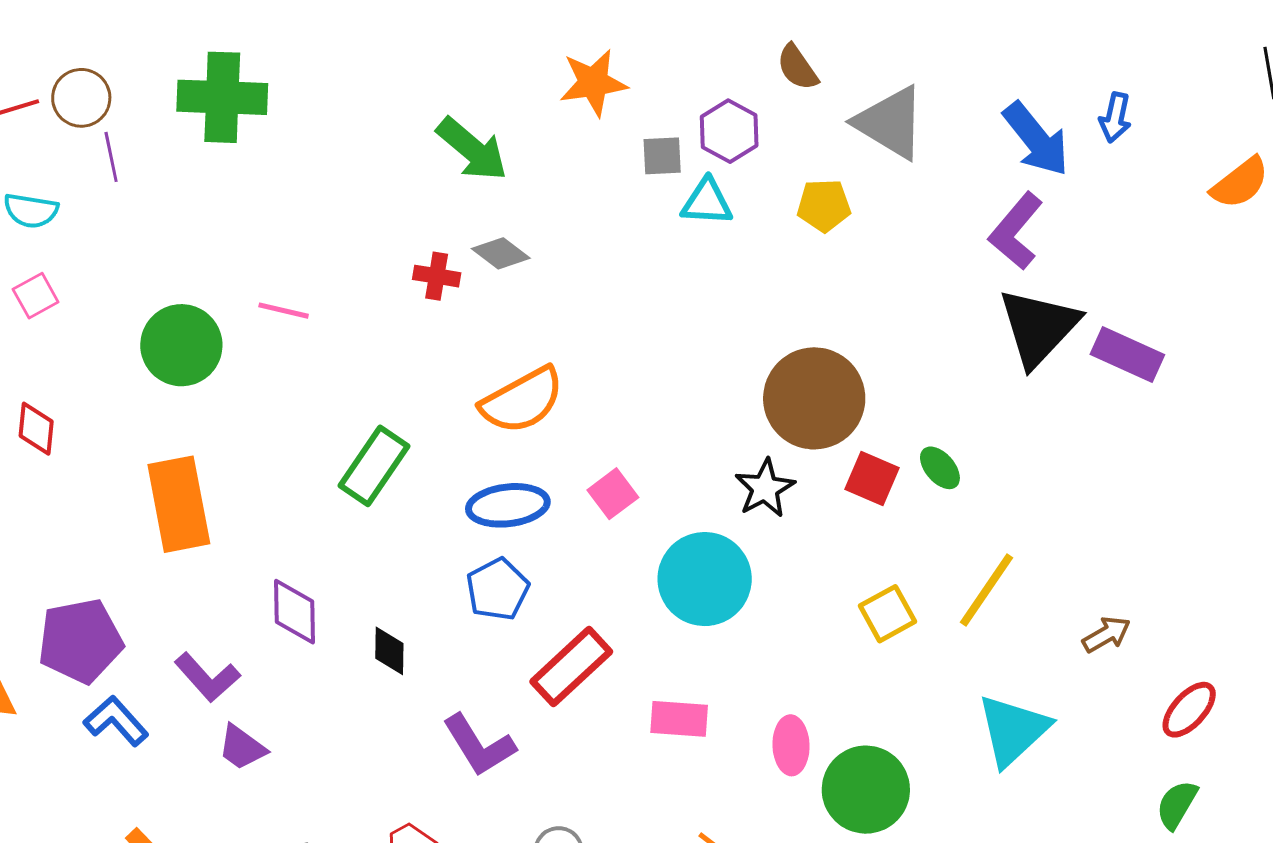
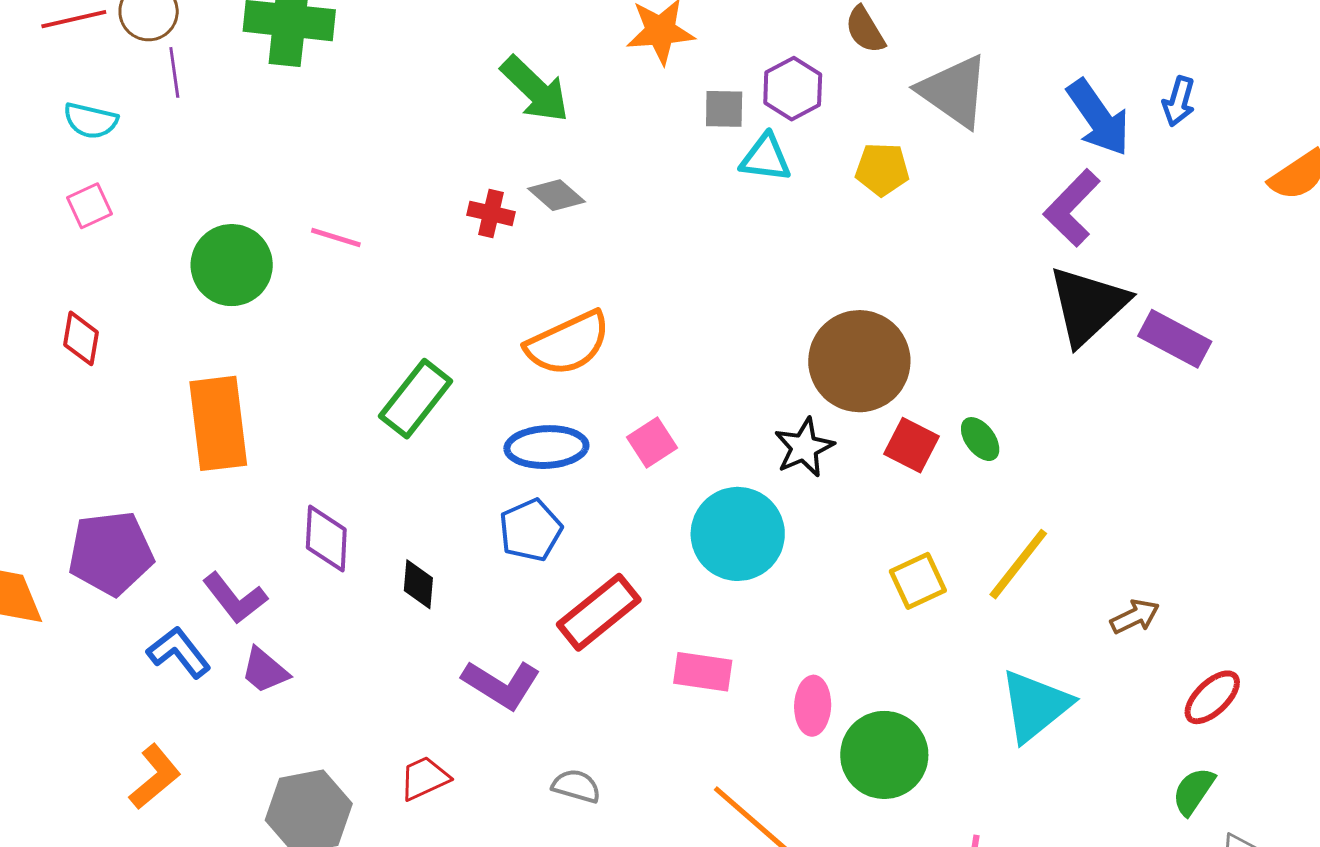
blue L-shape: (116, 721) -> (179, 652), moved
purple L-shape: (479, 745) -> (501, 684), turned -30

